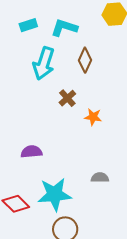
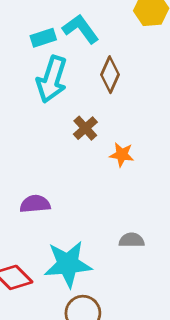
cyan rectangle: (28, 25) -> (43, 38), moved
cyan L-shape: (64, 28) -> (81, 29), turned 36

